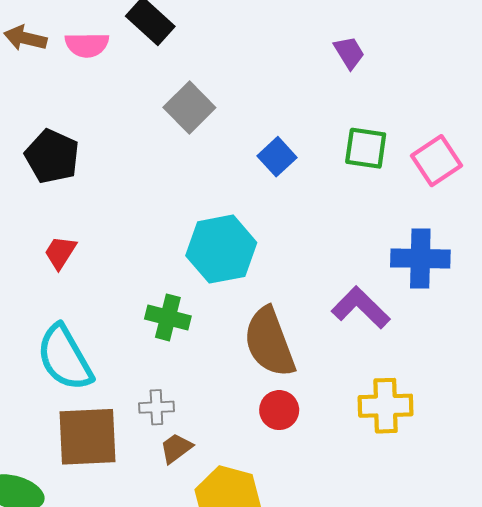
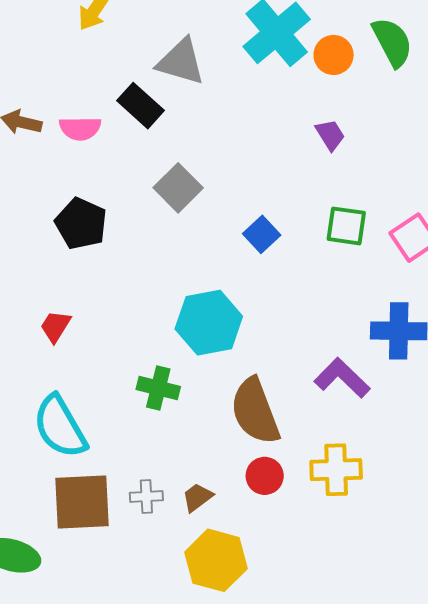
black pentagon: (52, 156) -> (81, 224), moved
yellow cross: (386, 406) -> (336, 470), moved
gray cross: (156, 407) -> (146, 496), moved
brown trapezoid: (176, 448) -> (197, 497), moved

